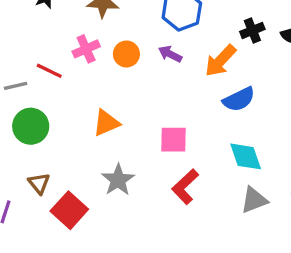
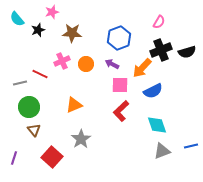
black cross: (252, 30) -> (161, 50), size x1.5
pink square: (173, 140) -> (120, 85), moved
brown triangle: (39, 183) -> (34, 130), moved
red L-shape: (185, 187) -> (121, 111), moved

